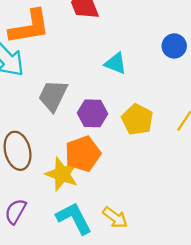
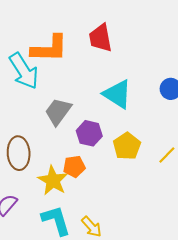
cyan triangle: (116, 63) -> (117, 94), size x1.5
orange pentagon: (83, 154) -> (74, 166), size x0.7

